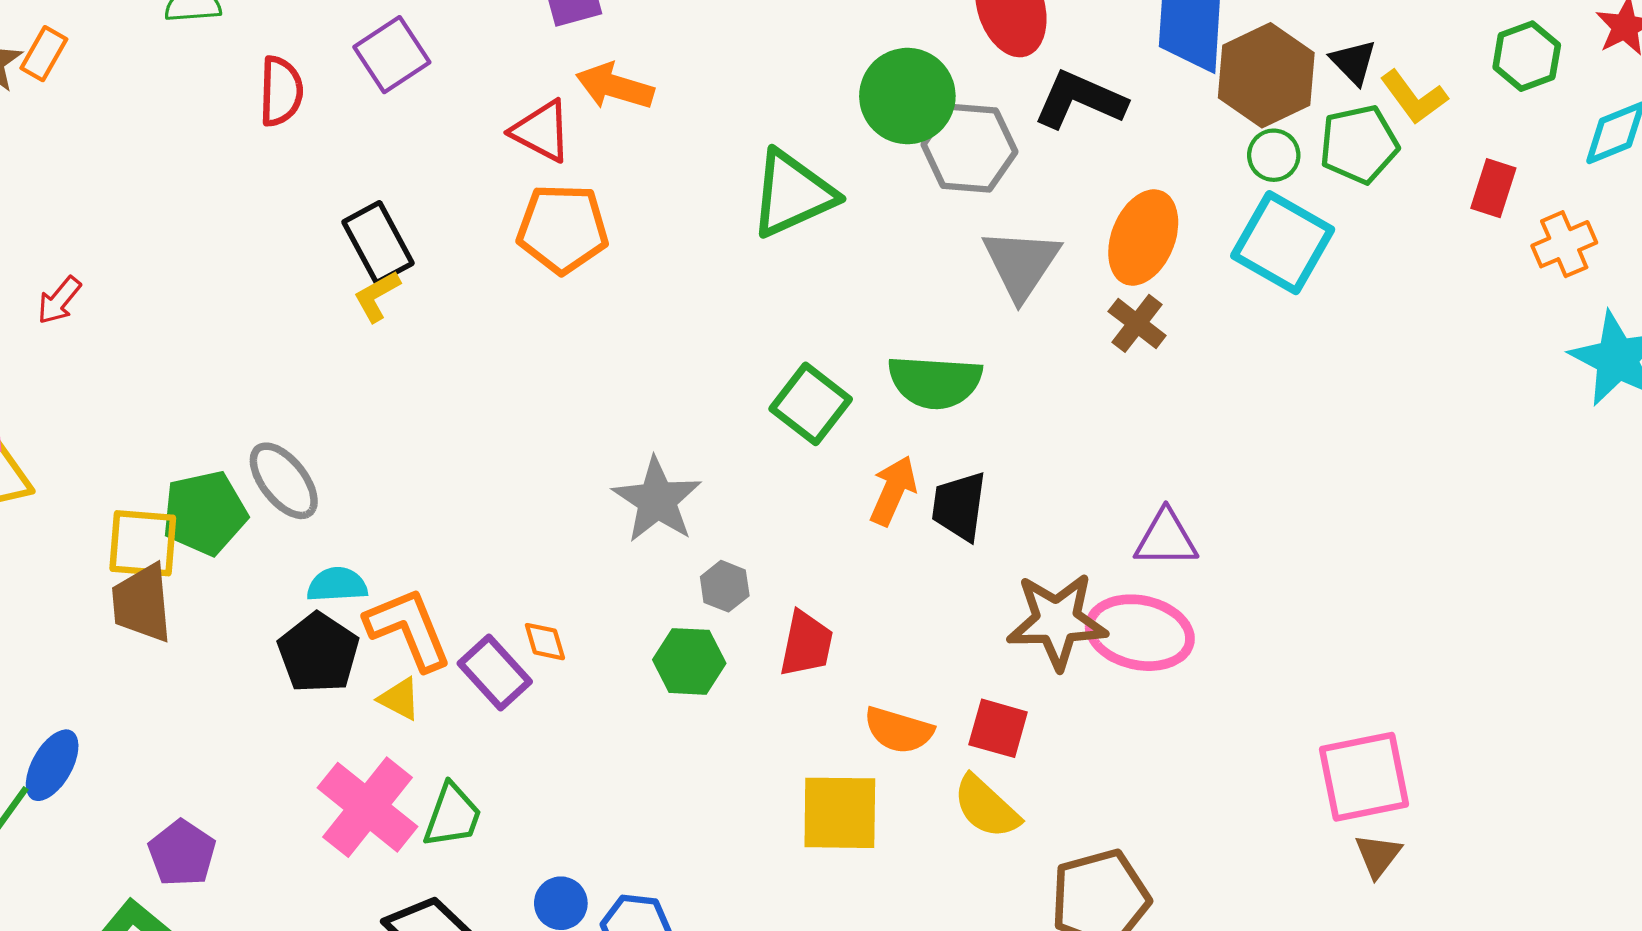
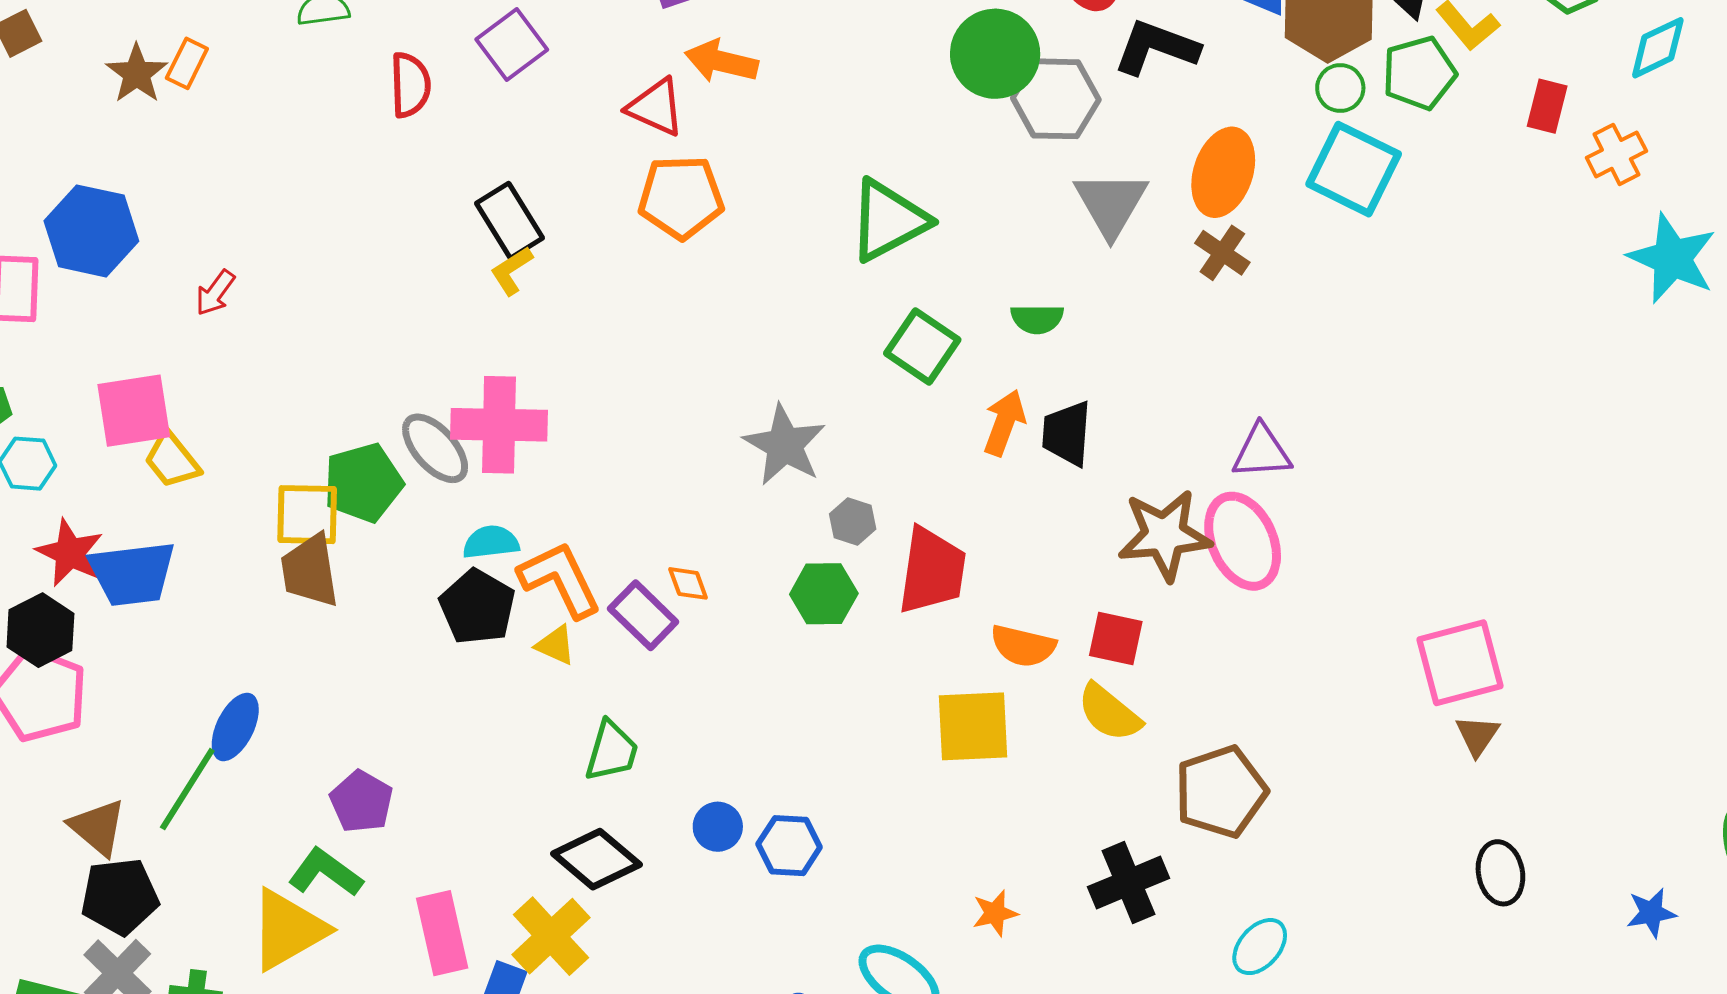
green triangle: (792, 194) -> (888, 220), moved
green semicircle: (935, 382) -> (1037, 319), size x0.6
pink ellipse: (1140, 633) -> (1243, 541), turned 58
red trapezoid: (806, 644) -> (932, 571), size x1.4
pink cross: (367, 807) -> (499, 425), moved, turned -34

